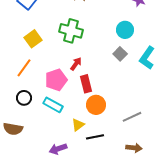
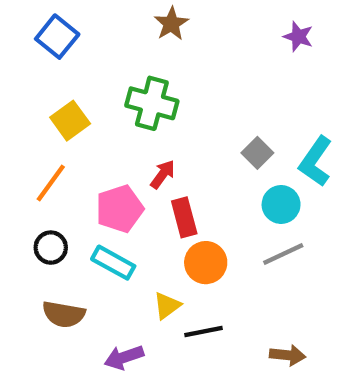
cyan circle: (125, 30) -> (281, 204), moved
gray line: (132, 117) -> (283, 254), moved
brown semicircle: (13, 129) -> (64, 314), moved

